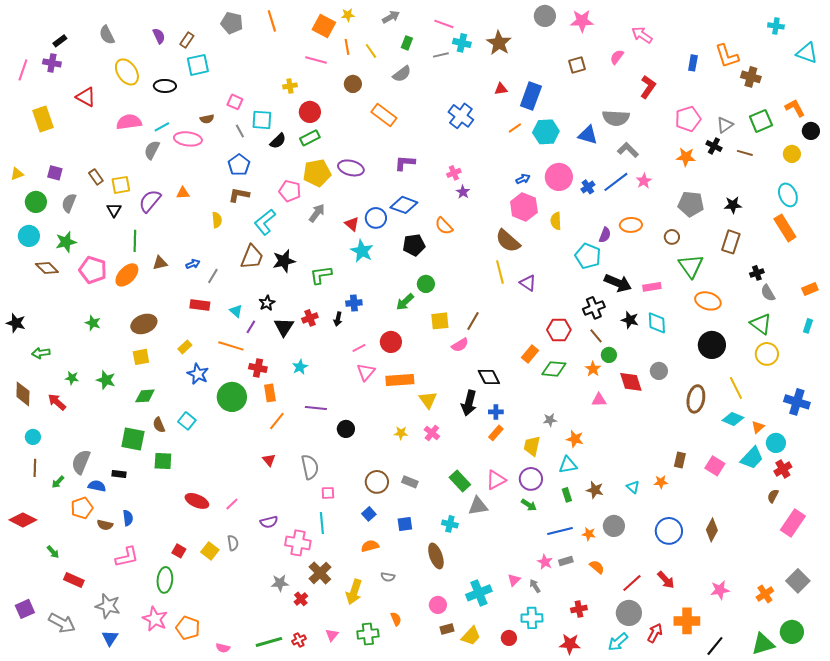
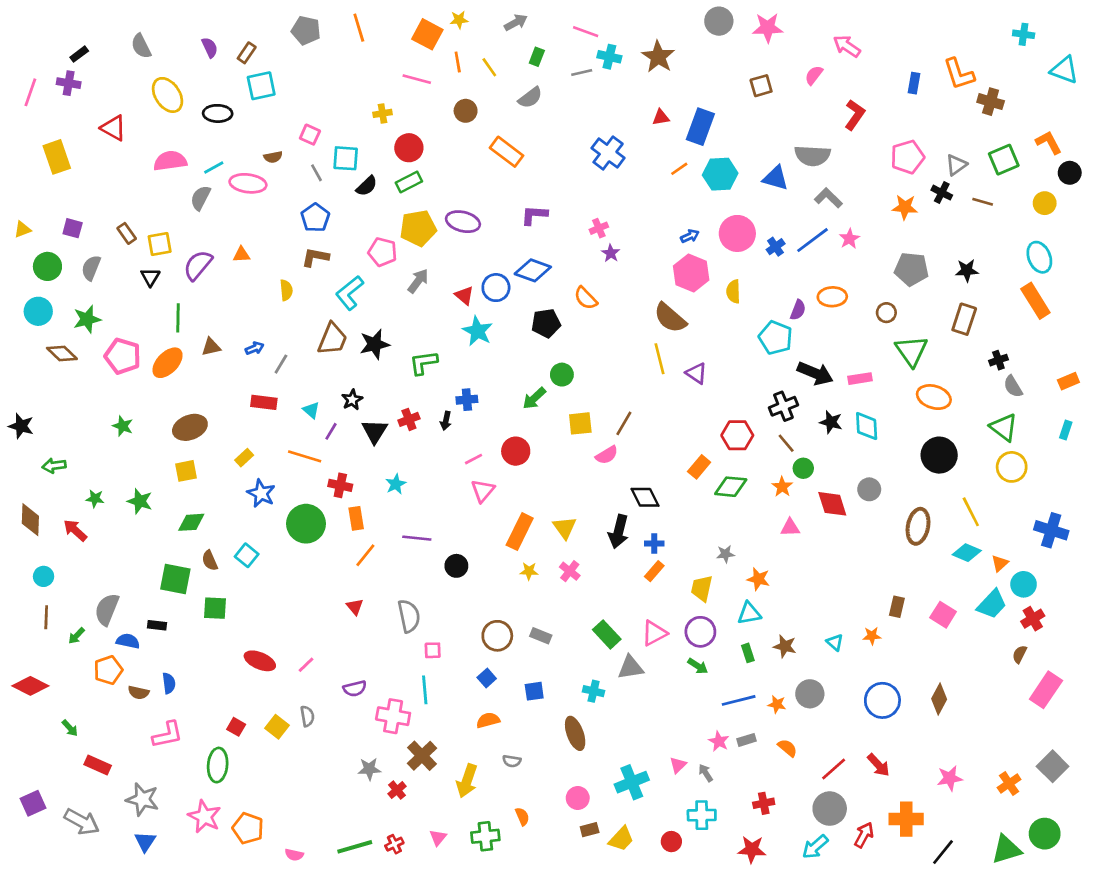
orange rectangle: (400, 380) -> (520, 532), moved, turned -60

